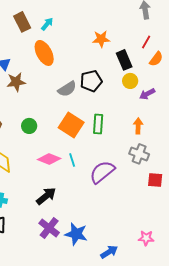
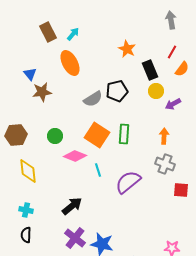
orange star: (101, 39) -> (127, 49), turned 30
pink diamond: (49, 159) -> (75, 156), moved

